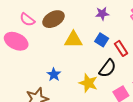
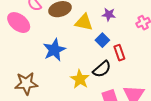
yellow triangle: (73, 40) -> (84, 22), moved
blue star: (54, 75) -> (54, 50), moved, size x1.6

